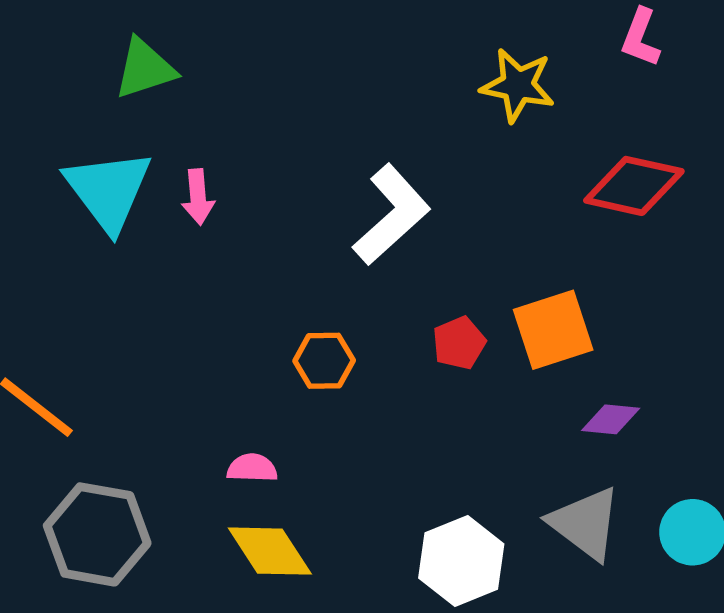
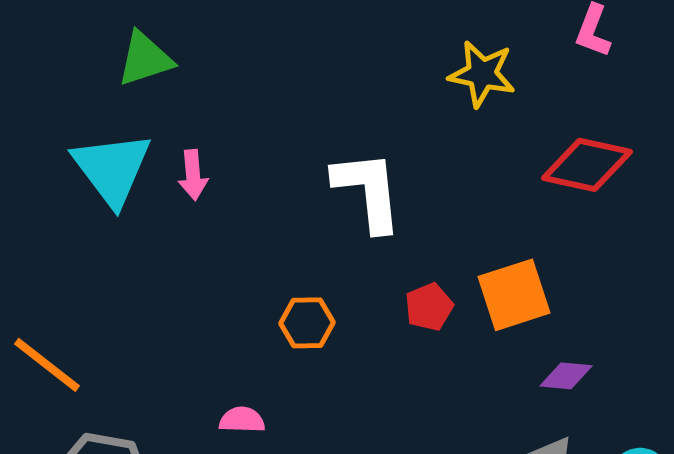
white L-shape: (392, 215) -> (368, 191), turned -54

